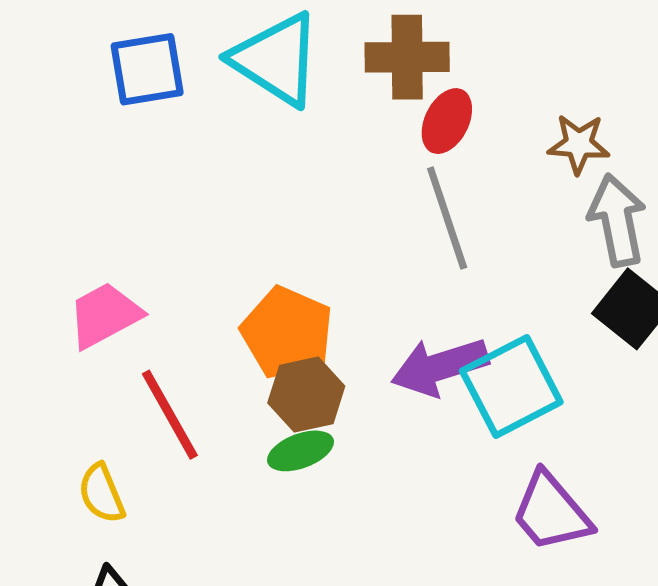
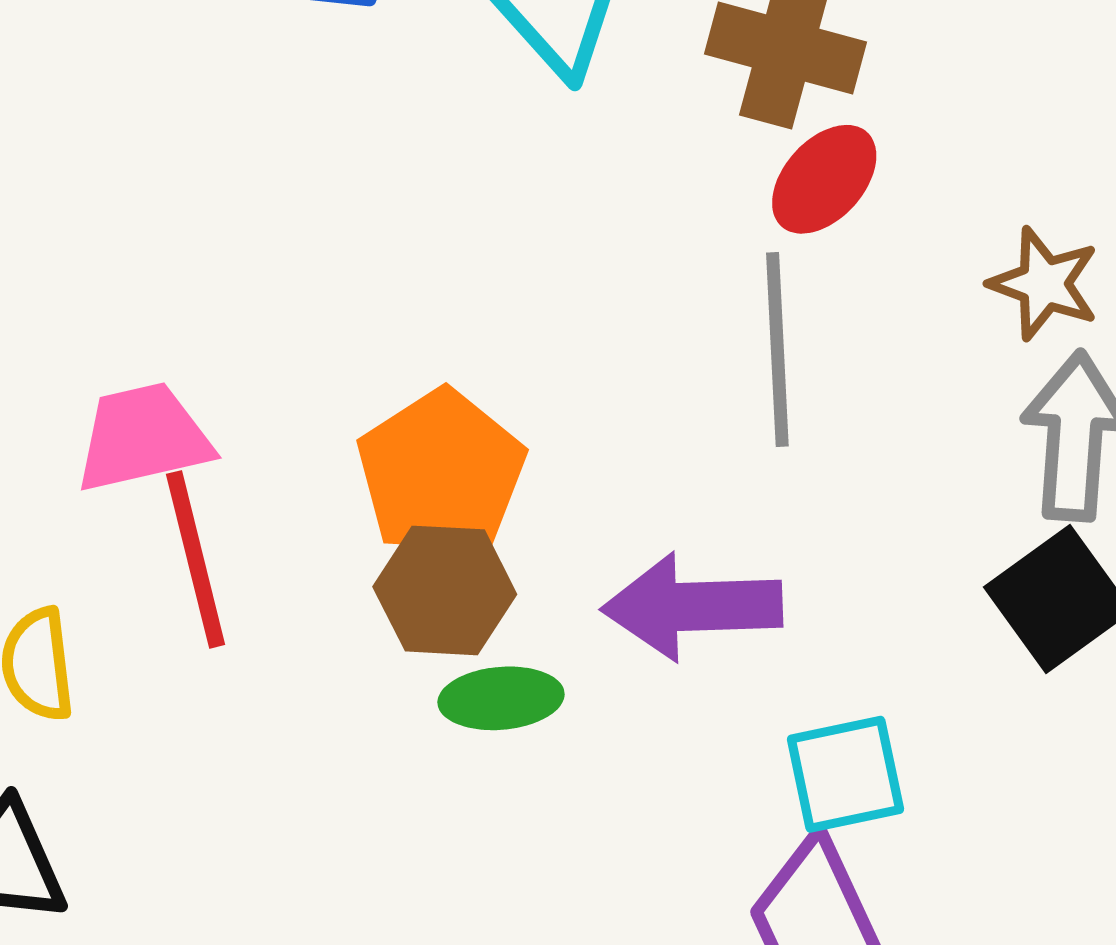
pink trapezoid: (105, 315) -> (143, 437), moved
cyan square: (511, 386) -> (845, 774), moved, size x0.7
green ellipse: (300, 451) -> (501, 698), moved

